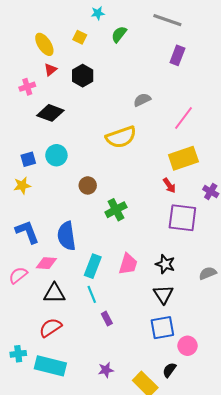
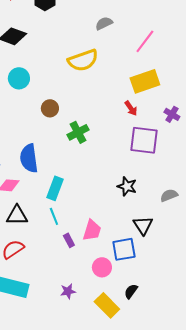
pink trapezoid: (128, 264) -> (92, 230), moved
black triangle: (163, 294) -> (143, 225), moved
pink circle: (187, 346) -> (102, 267), moved

